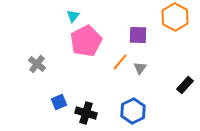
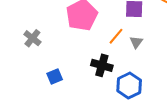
black cross: (86, 113) -> (102, 65), moved

